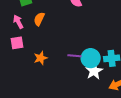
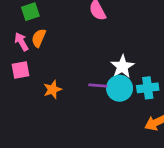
orange semicircle: (39, 19) -> (39, 38), moved
white star: (94, 71) -> (122, 67), moved

